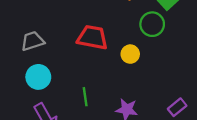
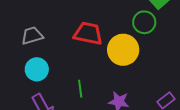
yellow circle: (130, 54) -> (123, 50), size x1.8

